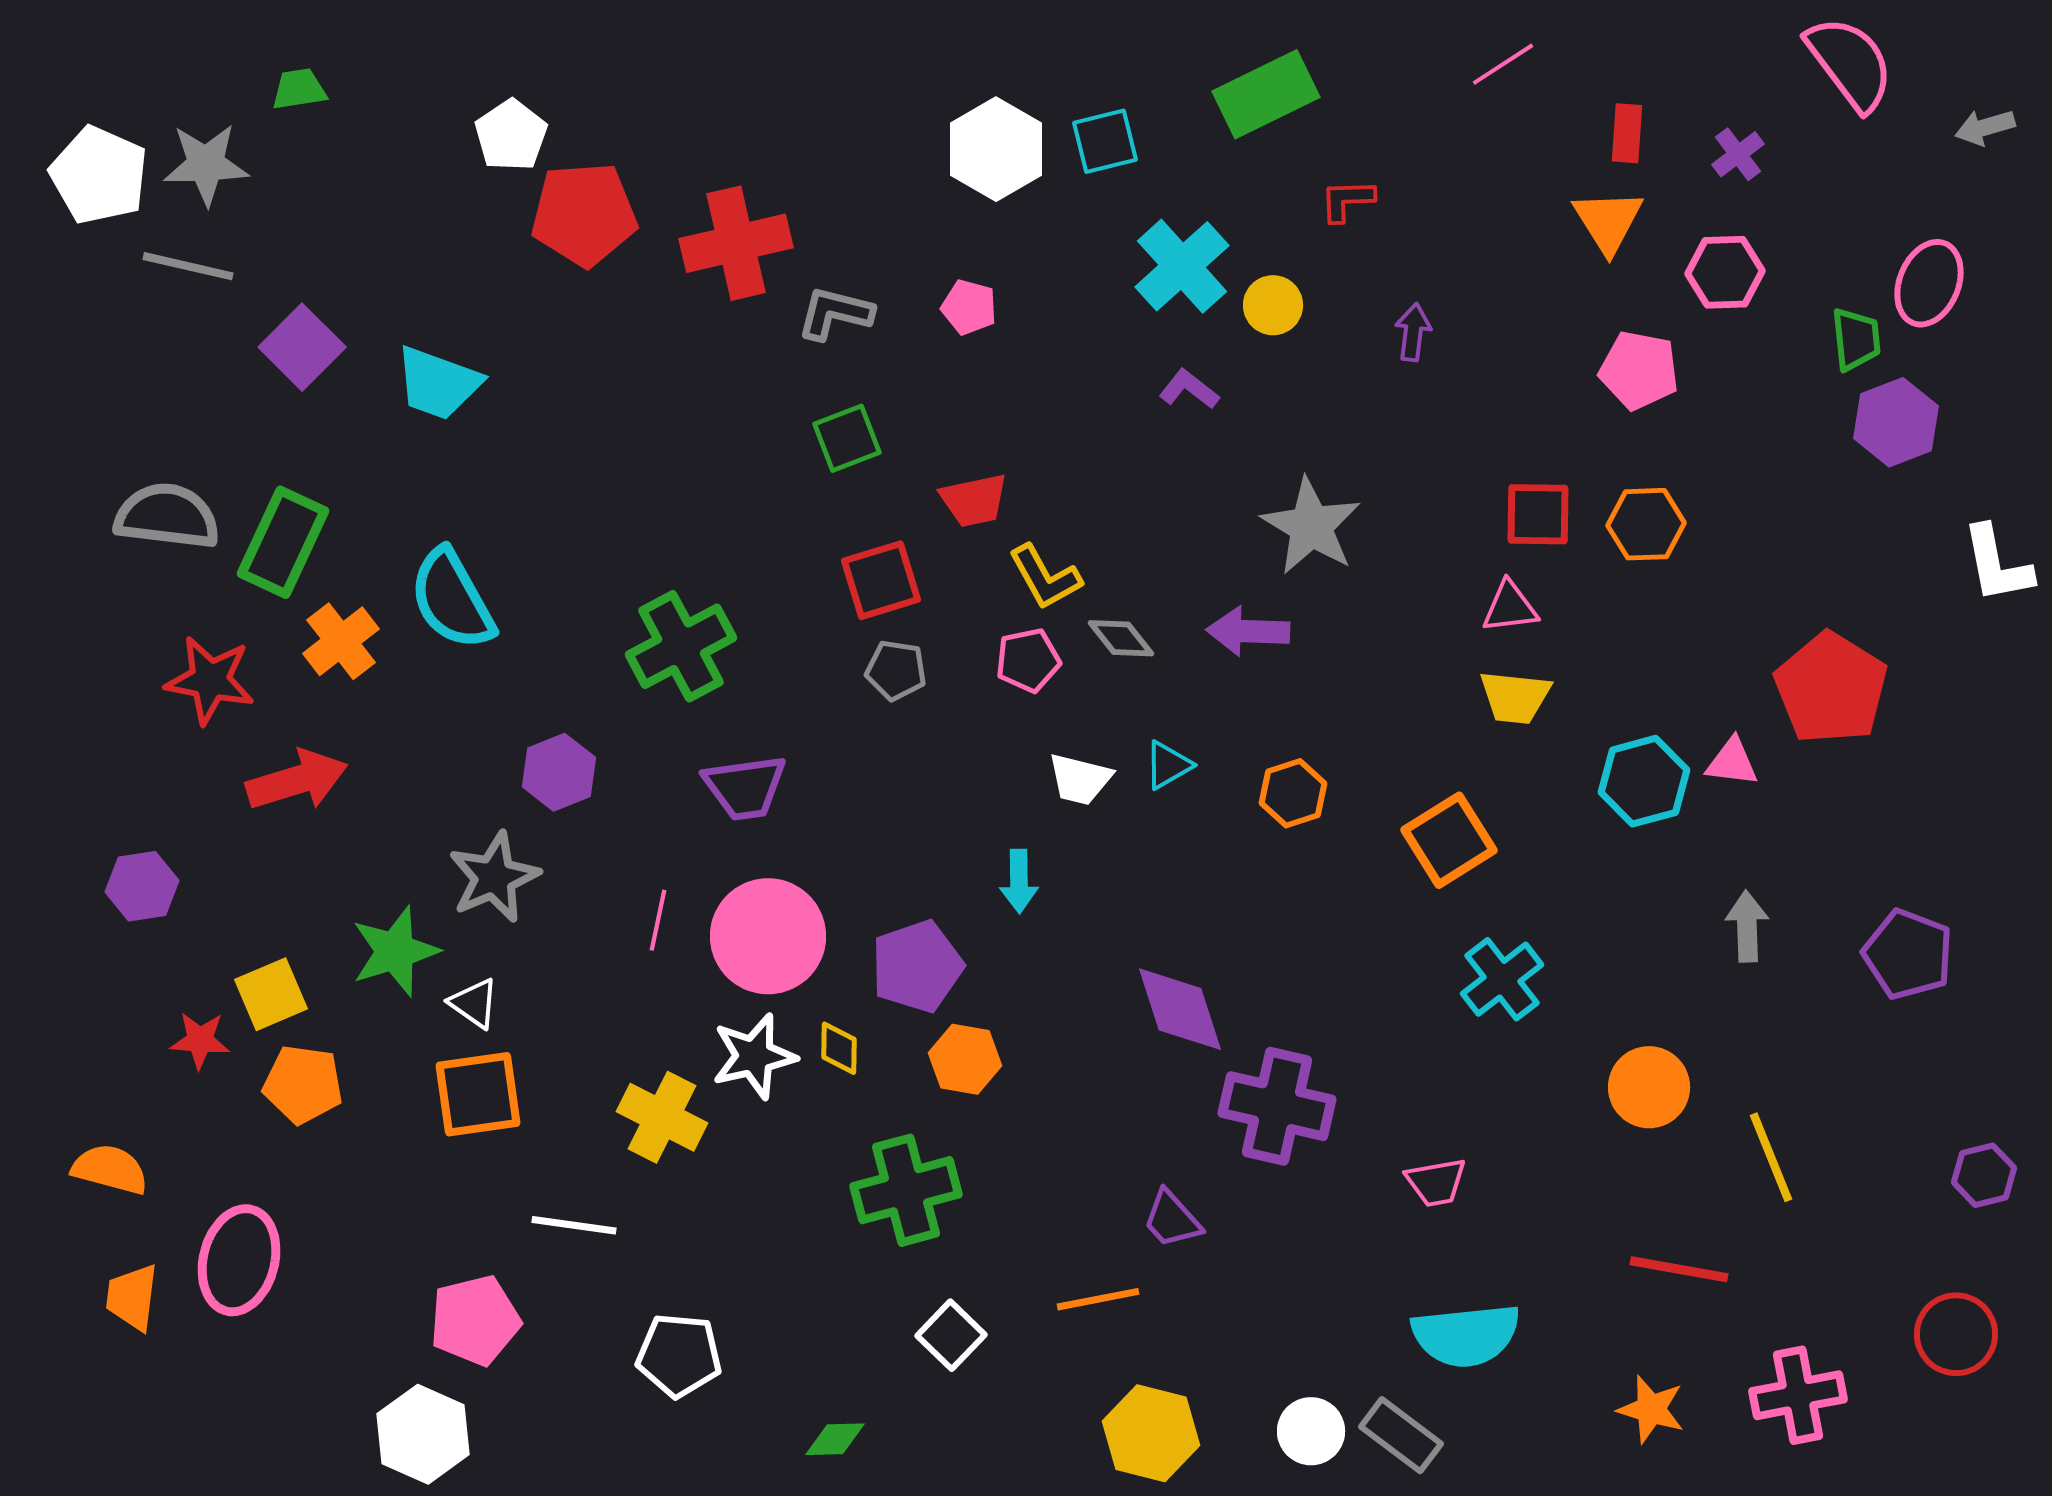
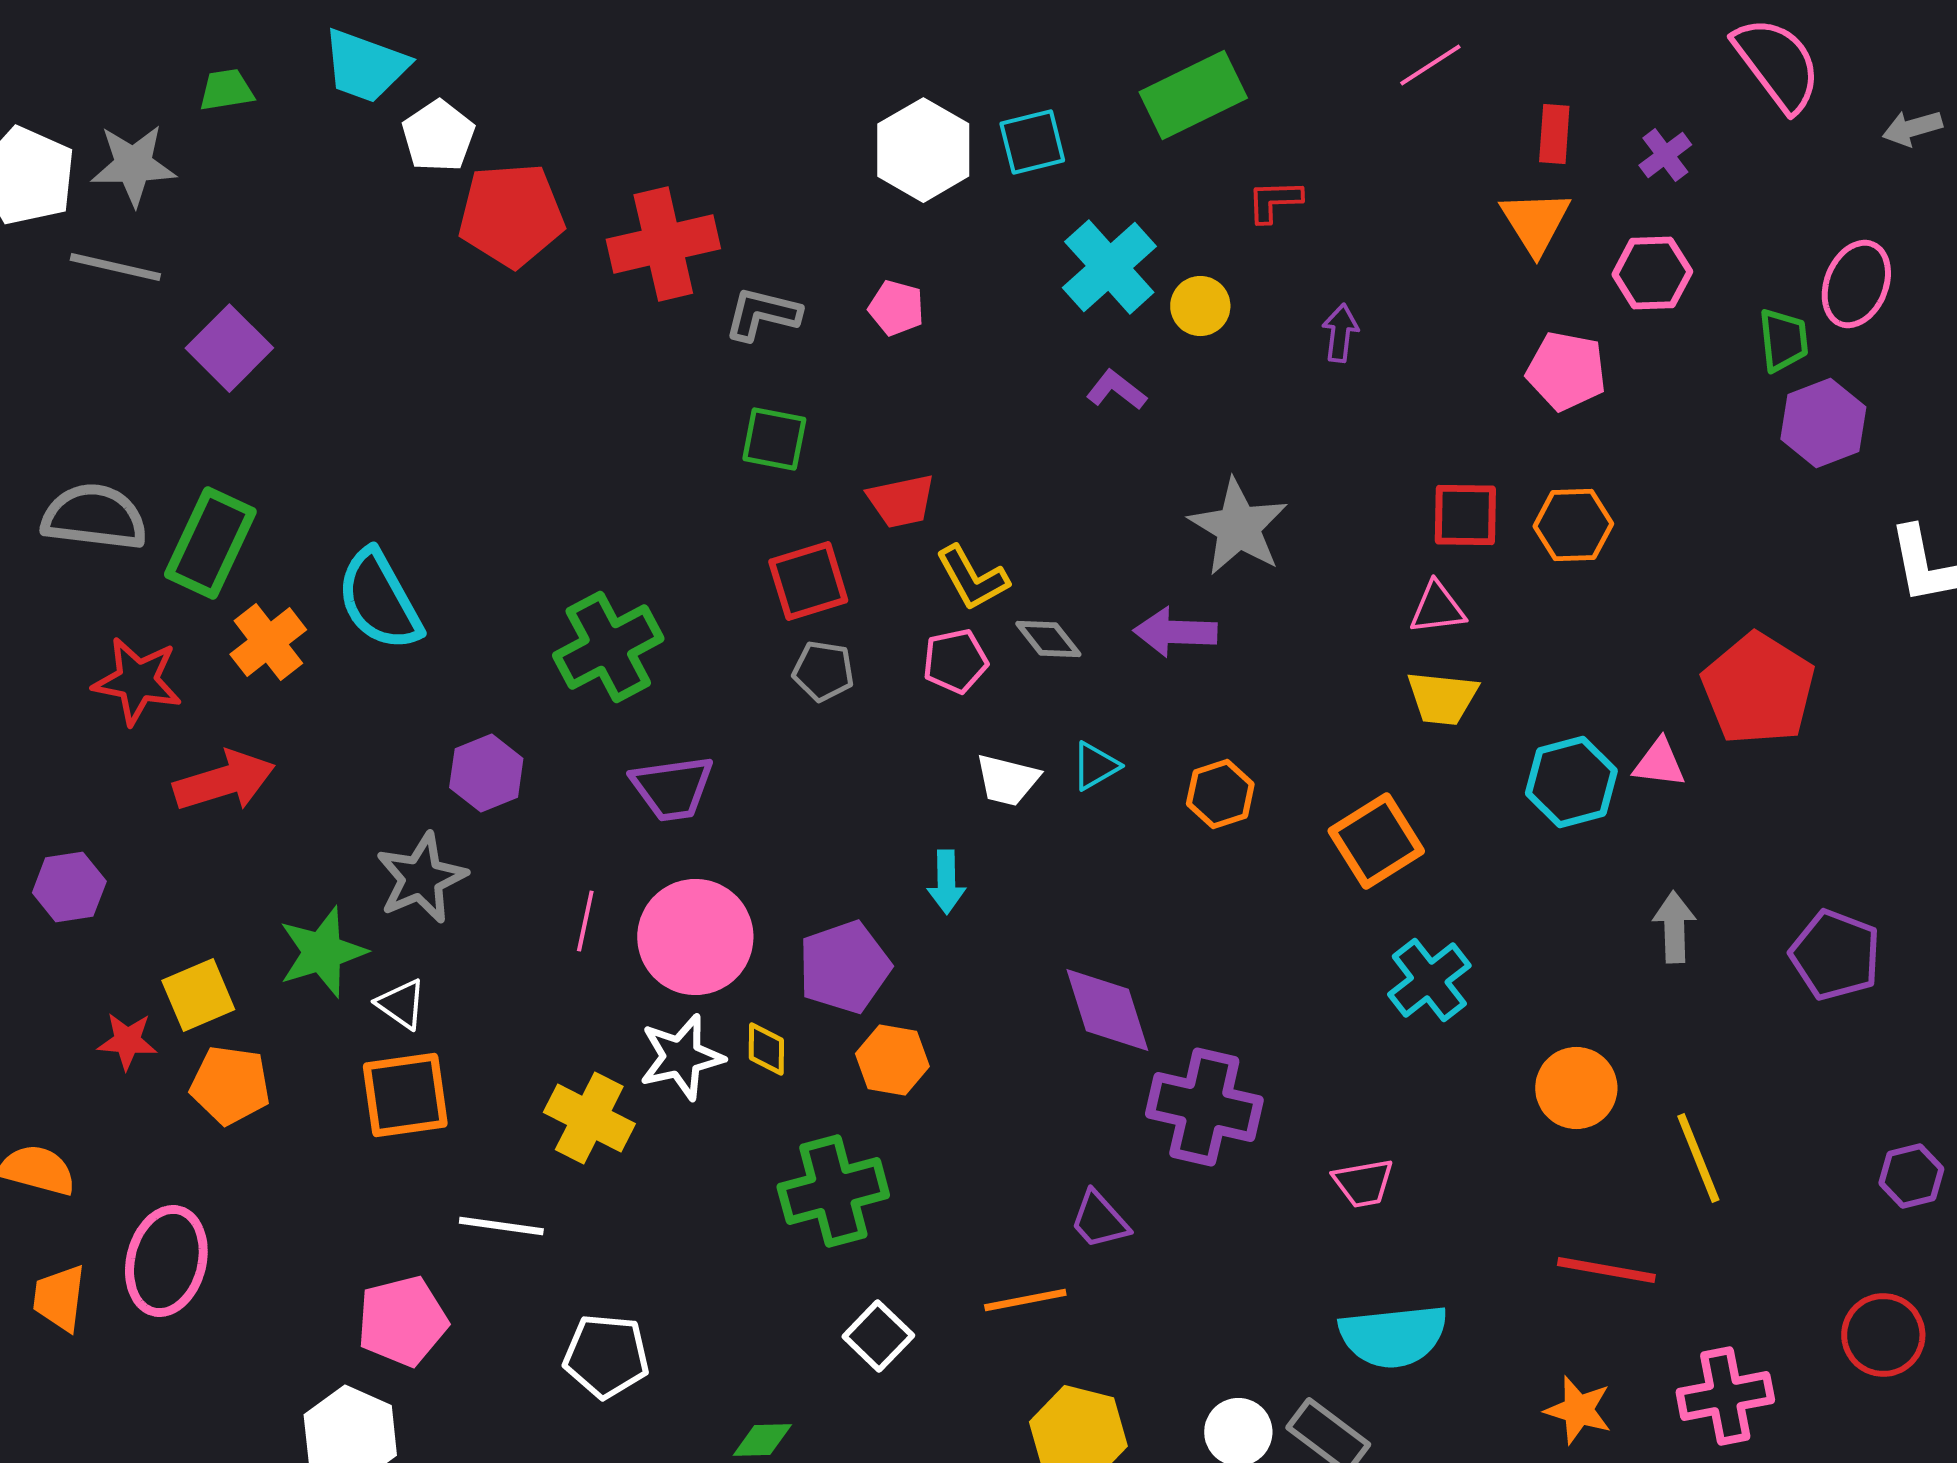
cyan trapezoid: (438, 383) -> (365, 66), moved
green square: (847, 438) -> (774, 439), turned 32

